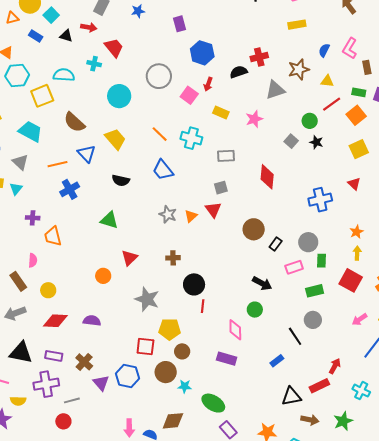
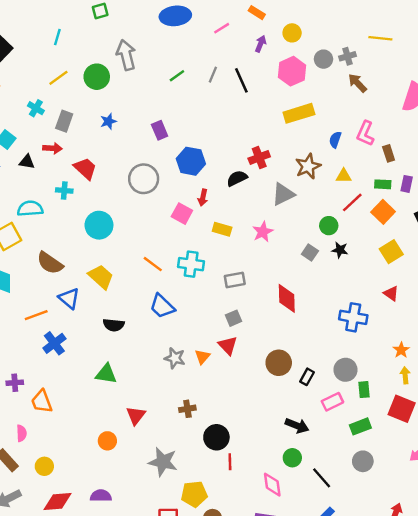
yellow rectangle: (297, 25) -> (299, 113), size x1.4
gray circle: (159, 76) -> (144, 179), moved
blue cross: (320, 200) -> (353, 317), turned 30
black line: (295, 336) -> (322, 478), moved

